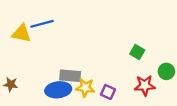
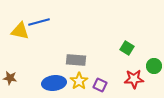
gray rectangle: (70, 76) -> (76, 60), moved
yellow star: (85, 88) -> (79, 81), turned 30

